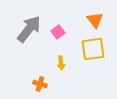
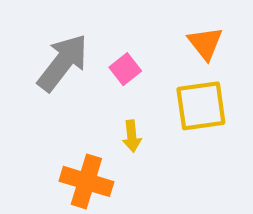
orange cross: (40, 84) -> (86, 181), size x1.6

